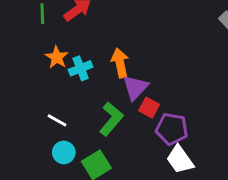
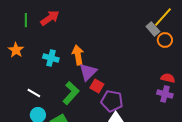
orange star: (57, 57) -> (16, 50), moved
cyan cross: (81, 68) -> (51, 58), turned 35

